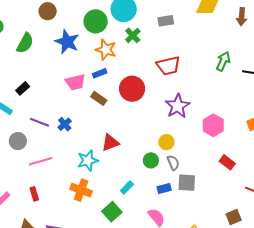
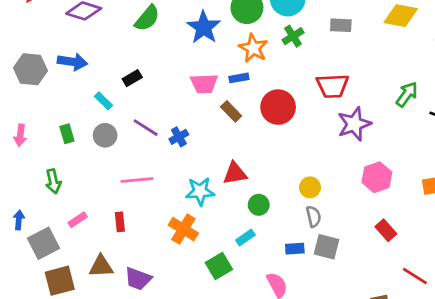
purple star: (178, 106) -> (354, 124), moved
gray circle: (18, 141) -> (105, 135), moved
green circle: (151, 160) -> (259, 205), moved

